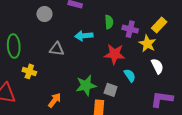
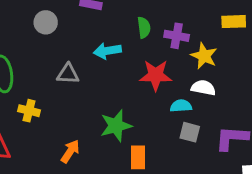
yellow rectangle: (159, 25) -> (234, 22), moved, turned 49
white semicircle: (157, 66) -> (203, 88), moved, turned -49
cyan semicircle: (130, 75) -> (181, 106), turned -56
gray square: (111, 90) -> (190, 132), moved

